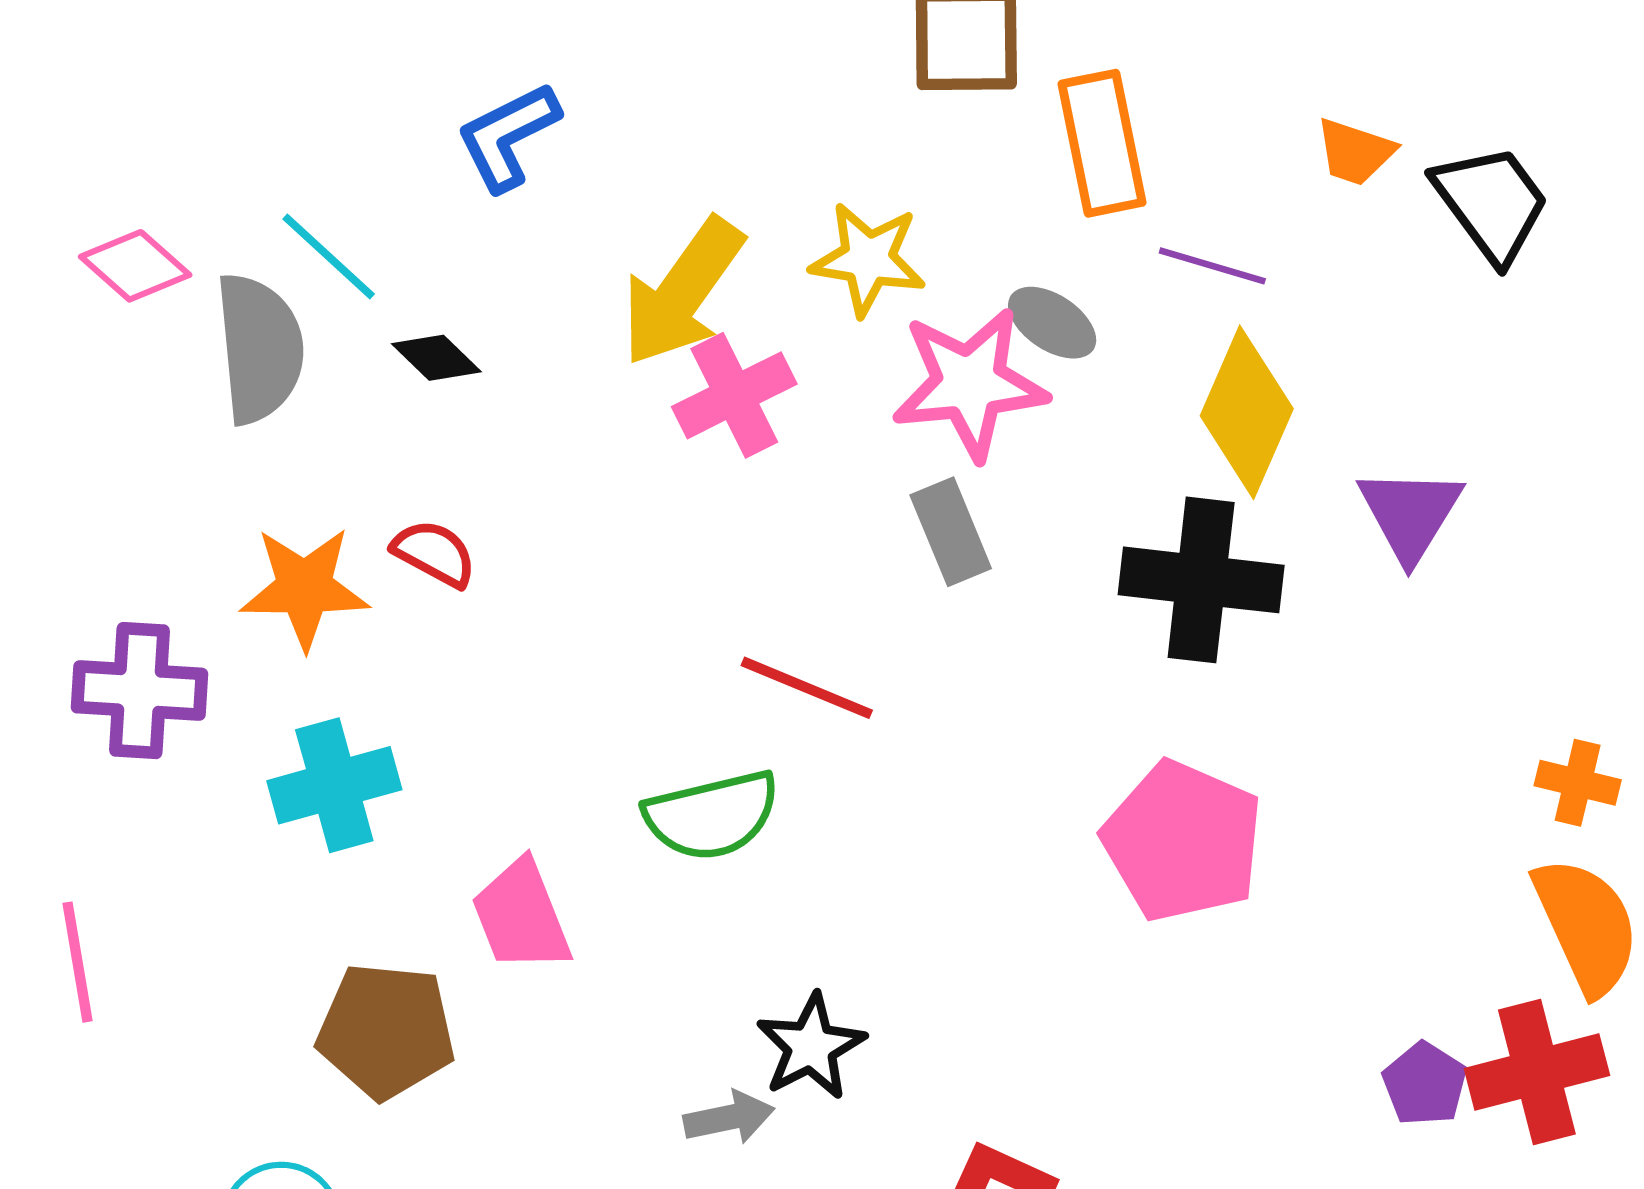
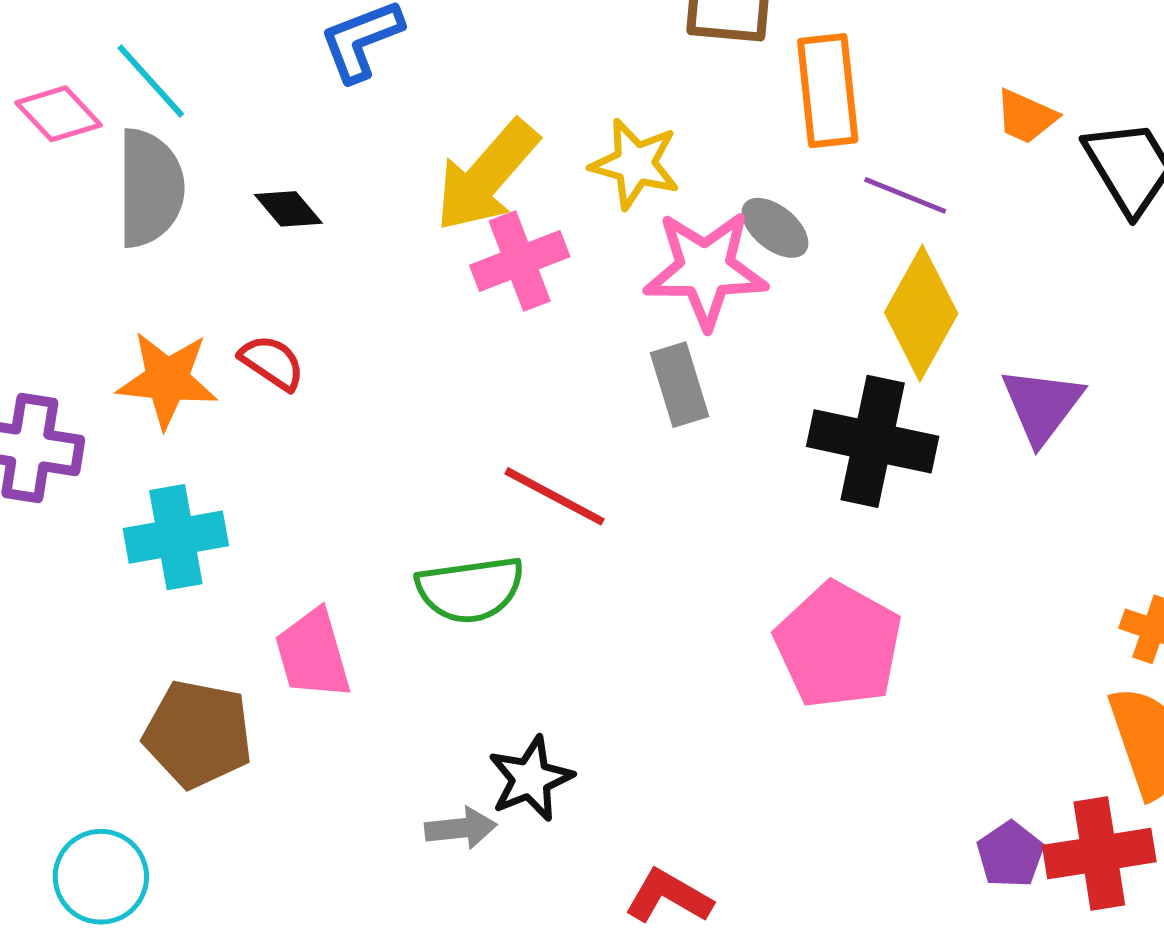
cyan line: (329, 256) -> (151, 81), moved

